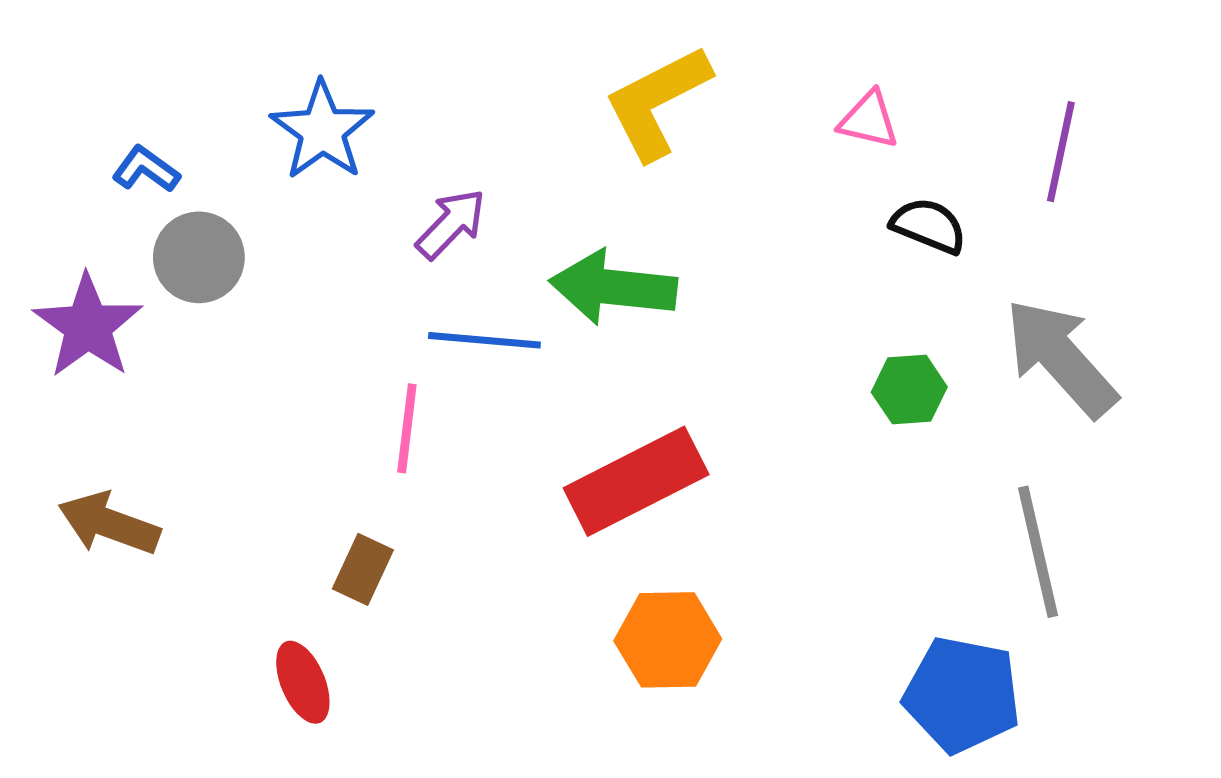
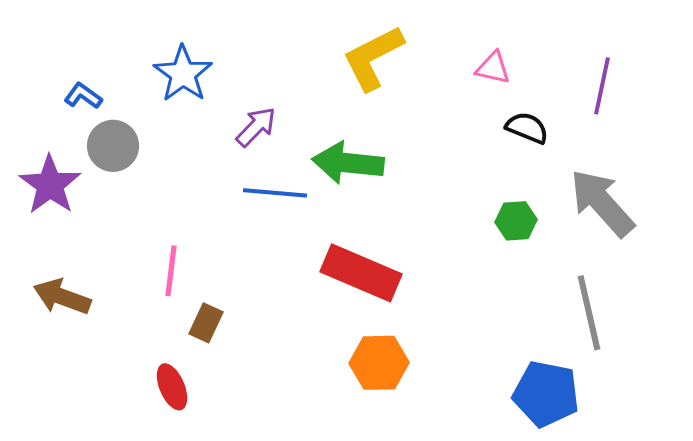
pink line: (407, 428) -> (171, 271), moved
red rectangle: (636, 481) -> (361, 273), turned 50

